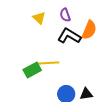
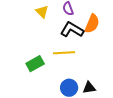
yellow line: (48, 63) -> (64, 53), moved

